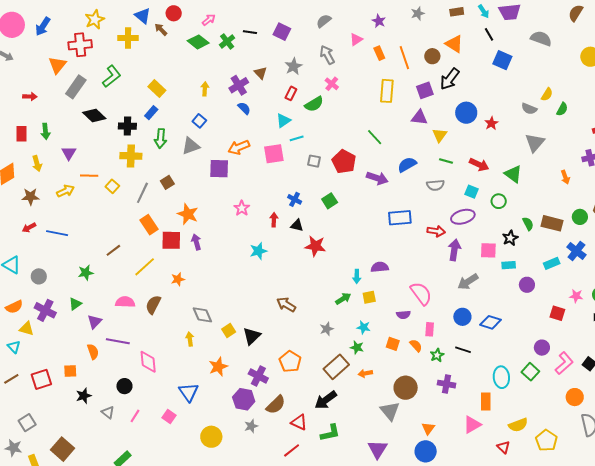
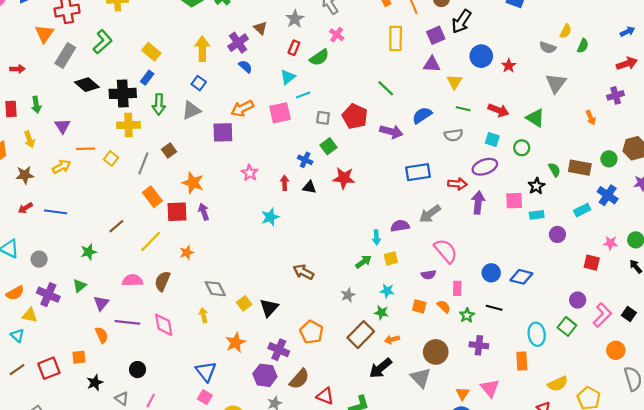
yellow arrow: (205, 89) -> (202, 49), size x1.6
black cross: (127, 126) -> (123, 93), size x1.4
green square: (330, 201) -> (329, 146), moved
red star: (315, 246) -> (344, 178), moved
gray arrow: (468, 282) -> (430, 214), moved
pink diamond: (148, 362) -> (164, 325), moved
black arrow: (326, 400) -> (381, 368), moved
pink square: (169, 416) -> (205, 397), moved
pink triangle: (472, 425) -> (490, 388), moved, turned -36

